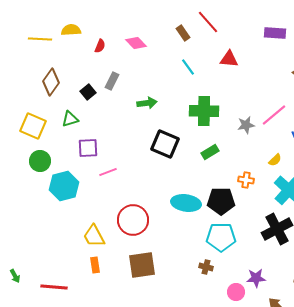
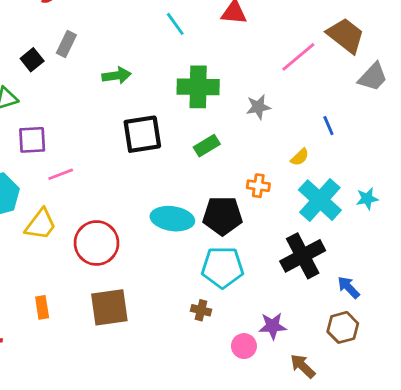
pink line: (274, 115) -> (298, 57), moved
black square: (165, 144) -> (142, 134), turned -32
yellow trapezoid: (94, 236) -> (41, 224), moved, turned -115

